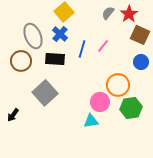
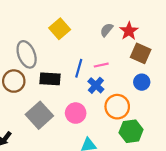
blue cross: (60, 34) -> (96, 85), moved
pink line: (103, 46) -> (101, 65), turned 40
pink circle: (100, 102) -> (76, 113), moved

